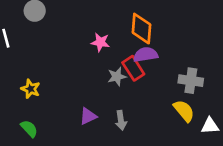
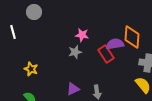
orange diamond: (142, 29) -> (132, 37), moved
gray star: (117, 77) -> (75, 52), moved

